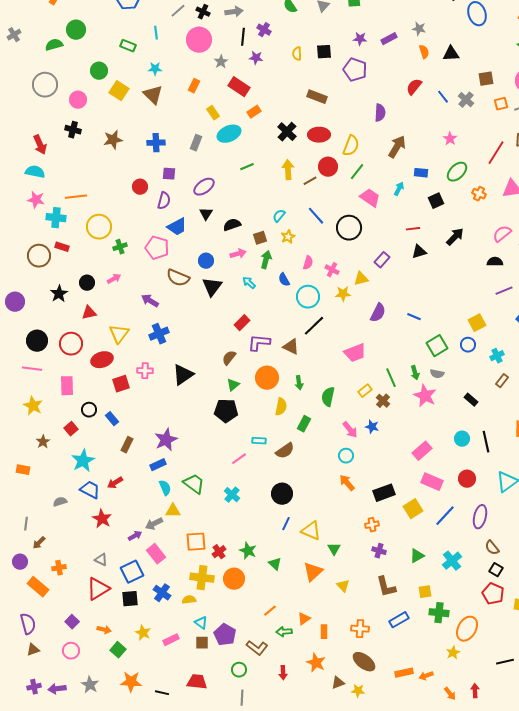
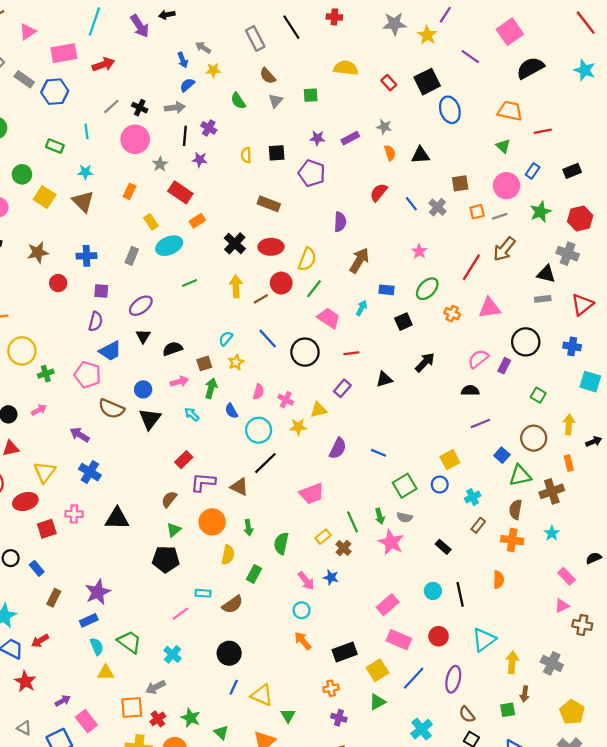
red circle: (140, 187) -> (58, 283), moved
red line: (413, 229) -> (351, 353), moved
blue cross: (159, 334) -> (90, 472), turned -36
black triangle: (183, 375) -> (117, 518), turned 35
gray arrow: (154, 524) -> (156, 687), moved
green triangle: (417, 556) -> (377, 702), moved

